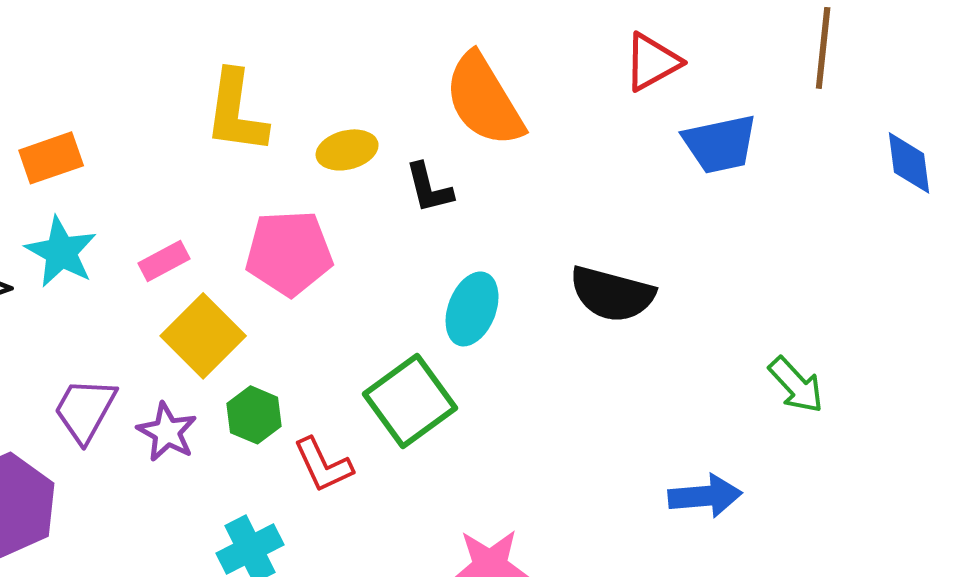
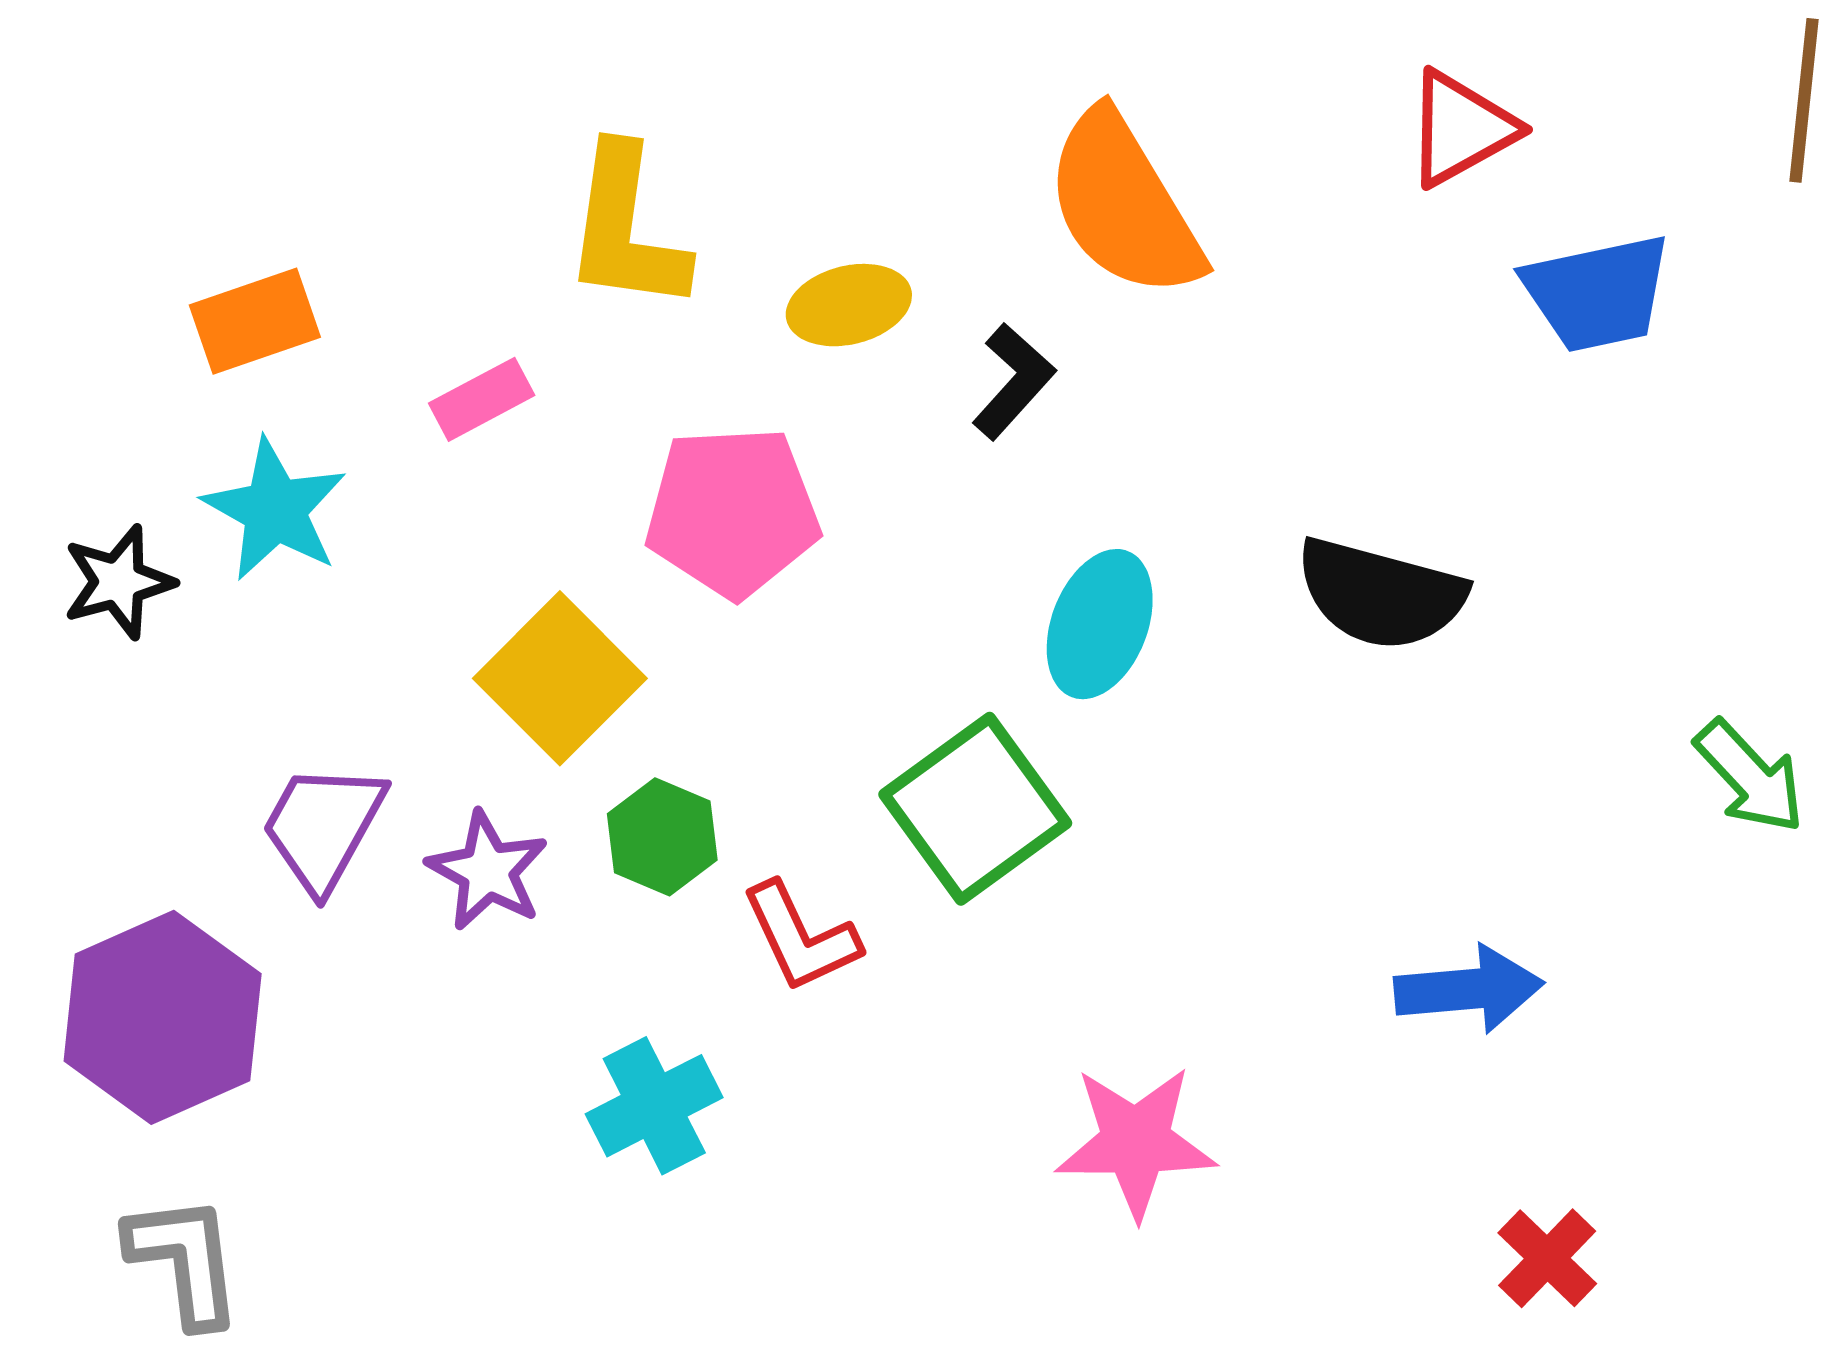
black L-shape: (429, 188) -> (1013, 381), turned -124
pink rectangle: (164, 261) -> (482, 399), moved
blue arrow: (705, 496) -> (1469, 989), moved

